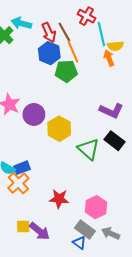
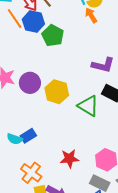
orange line: (73, 52) -> (15, 18), moved
green pentagon: (66, 71) -> (53, 36), turned -30
orange cross: (18, 183) -> (31, 173), moved

